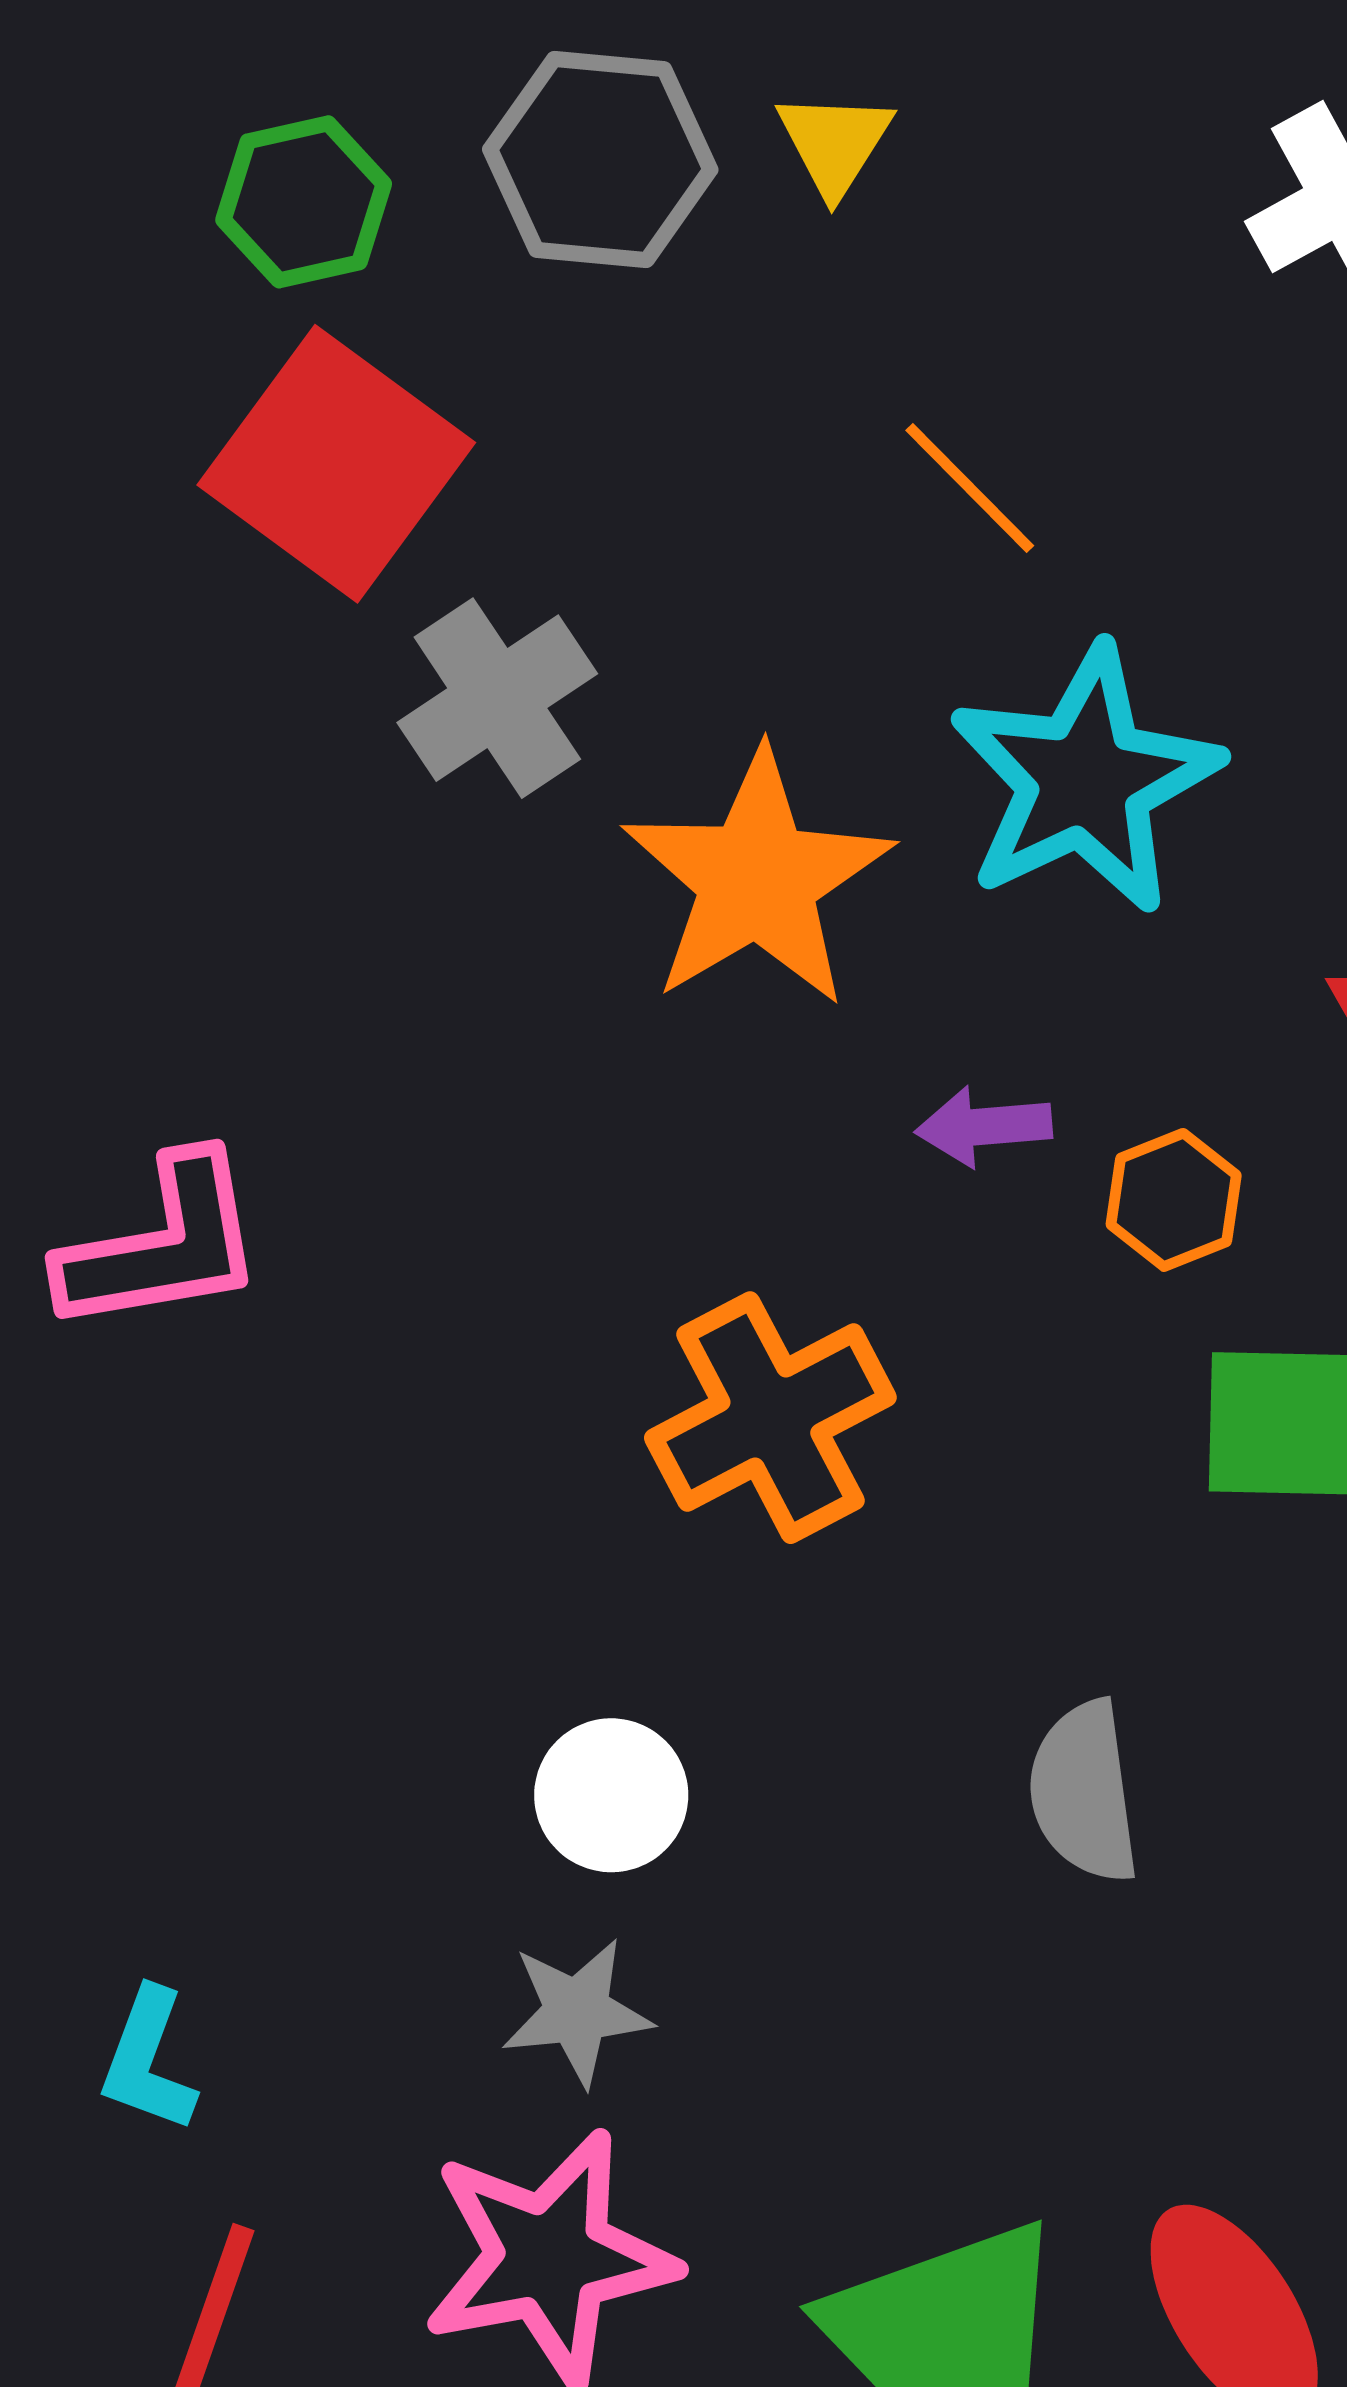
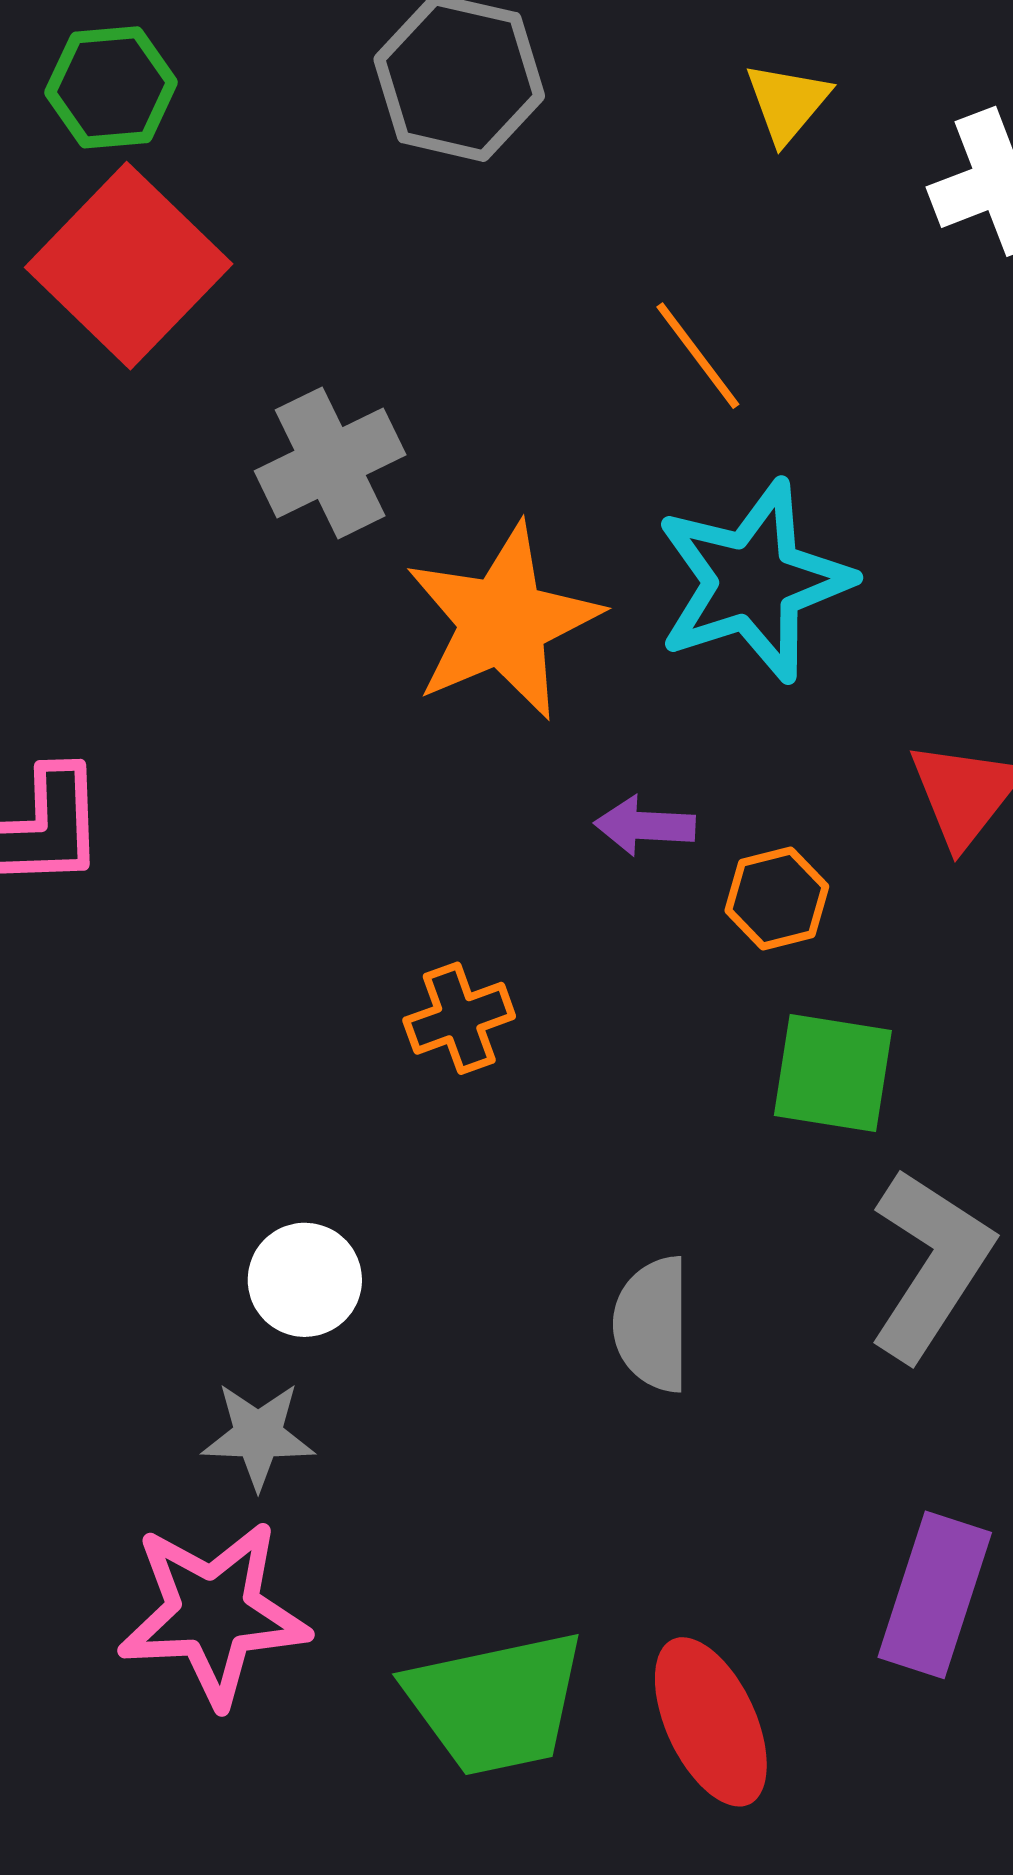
yellow triangle: (835, 143) -> (787, 102), moved
green hexagon: (304, 202) -> (111, 87), moved
red square: (336, 464) -> (129, 266), moved
orange cross: (770, 1418) -> (459, 1018), size x0.6

